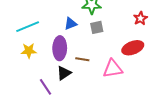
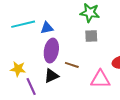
blue triangle: (71, 24) -> (47, 28), moved
yellow star: (29, 51) -> (18, 69), moved

